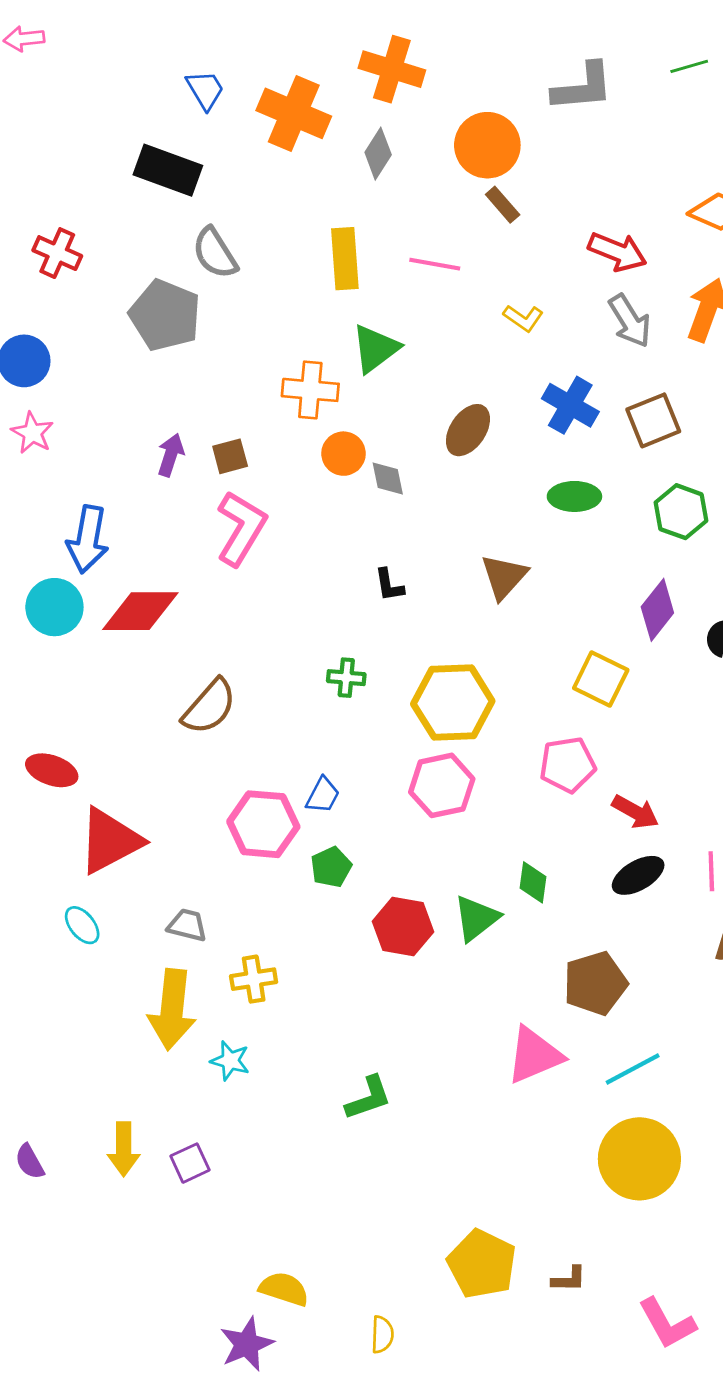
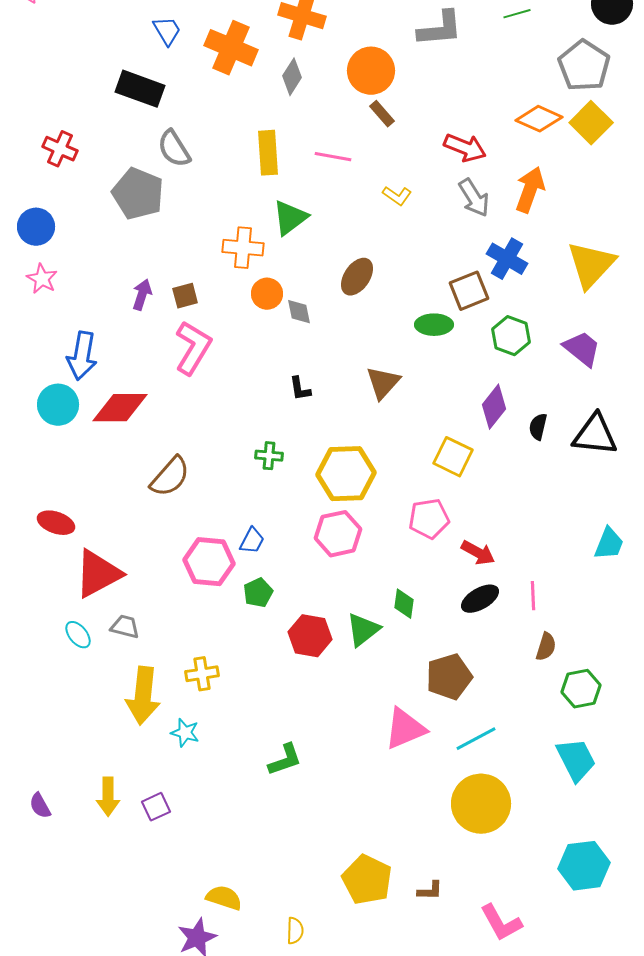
blue cross: (570, 405) -> (507, 259), moved
brown square: (653, 420) -> (469, 291), moved
gray trapezoid: (187, 925) -> (125, 627), moved

